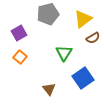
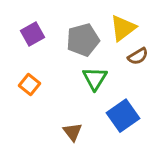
gray pentagon: (48, 14) -> (83, 40), moved
purple square: (19, 33) -> (32, 34), moved

